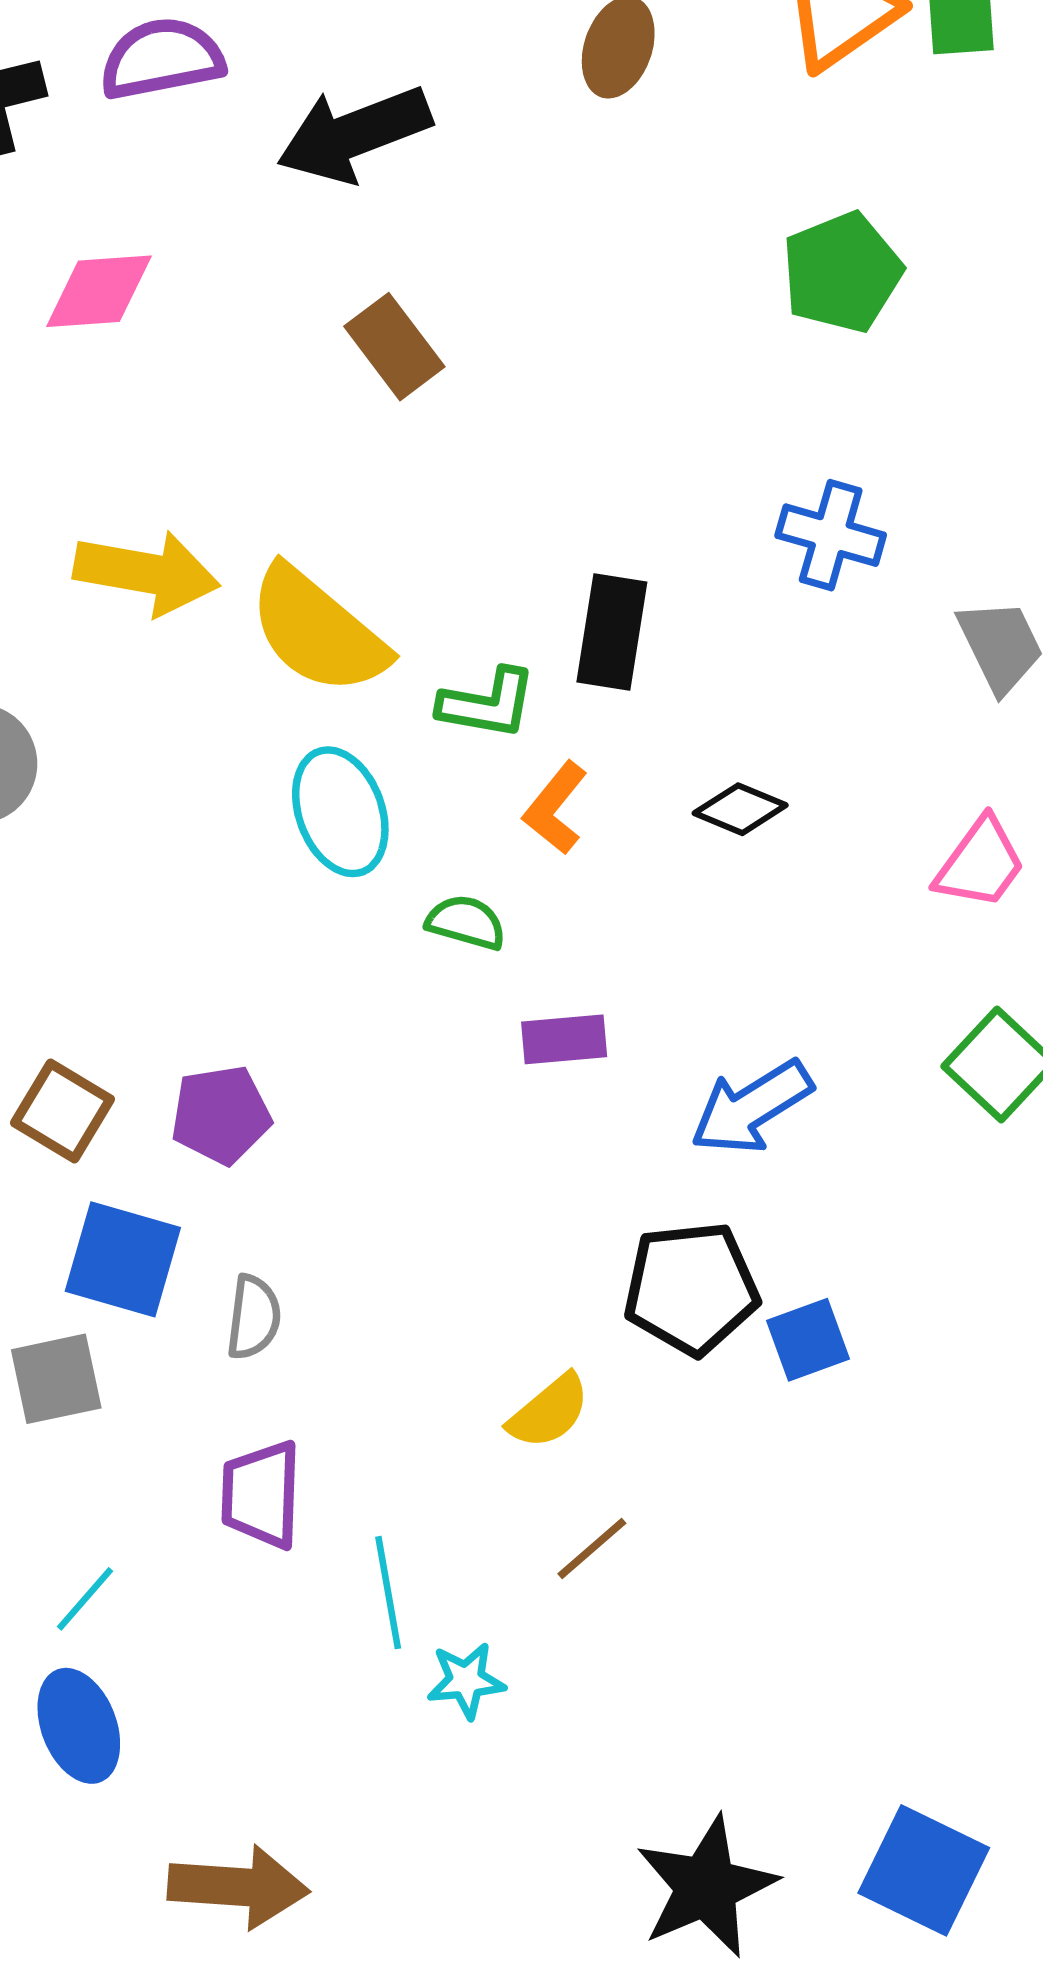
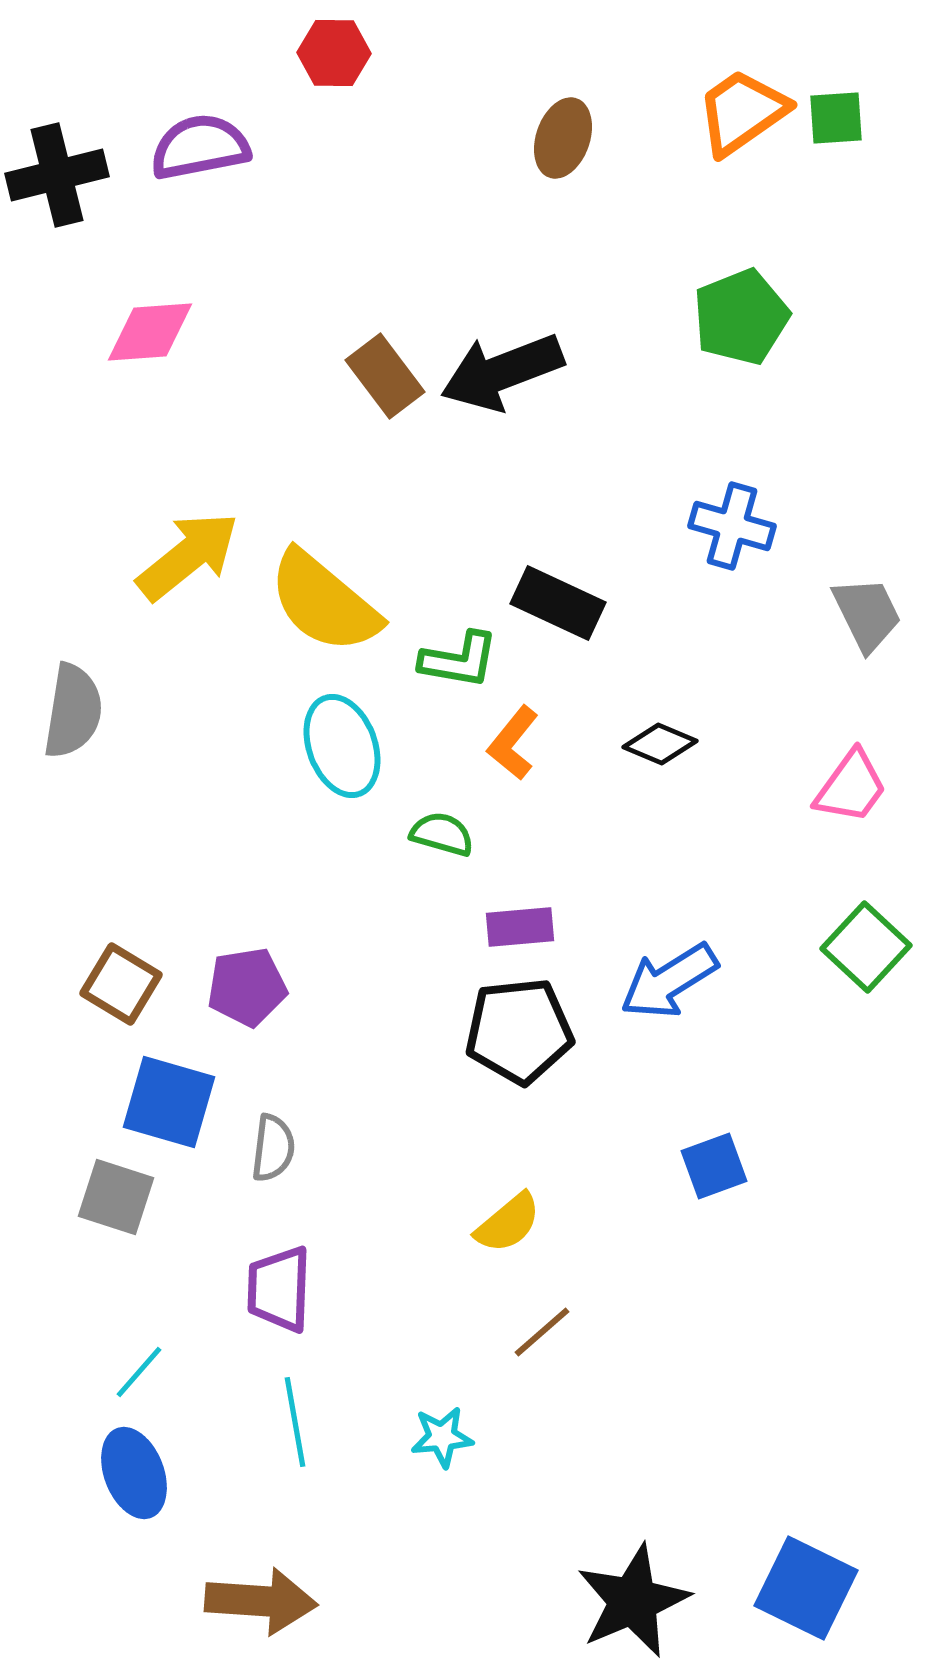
black arrow: (354, 134) -> (502, 372), moved
yellow arrow: (147, 573) -> (188, 556), turned -49
black rectangle: (612, 632) -> (558, 603), turned -74
black pentagon: (691, 1288) -> (519, 1031), moved
gray square: (56, 1379) -> (116, 1197), turned 30
cyan line: (388, 1593) -> (295, 1422), moved

